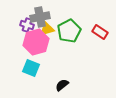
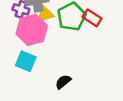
red rectangle: (100, 32) -> (92, 18), moved

